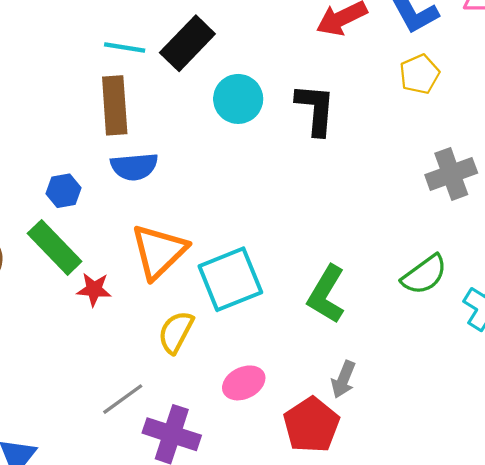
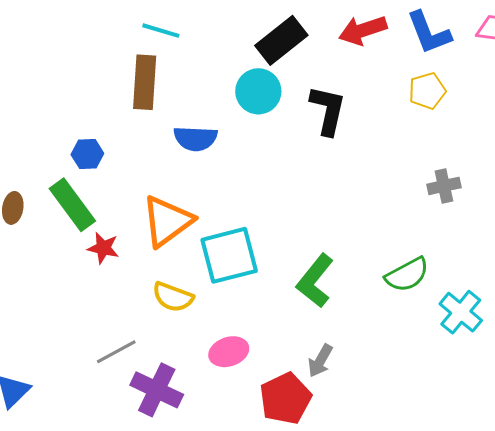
black rectangle: (187, 43) -> (281, 40), moved
blue semicircle: (134, 167) -> (195, 138), moved
gray cross: (451, 174) -> (444, 186), size x0.7
yellow semicircle: (176, 332) -> (173, 297), turned -105

